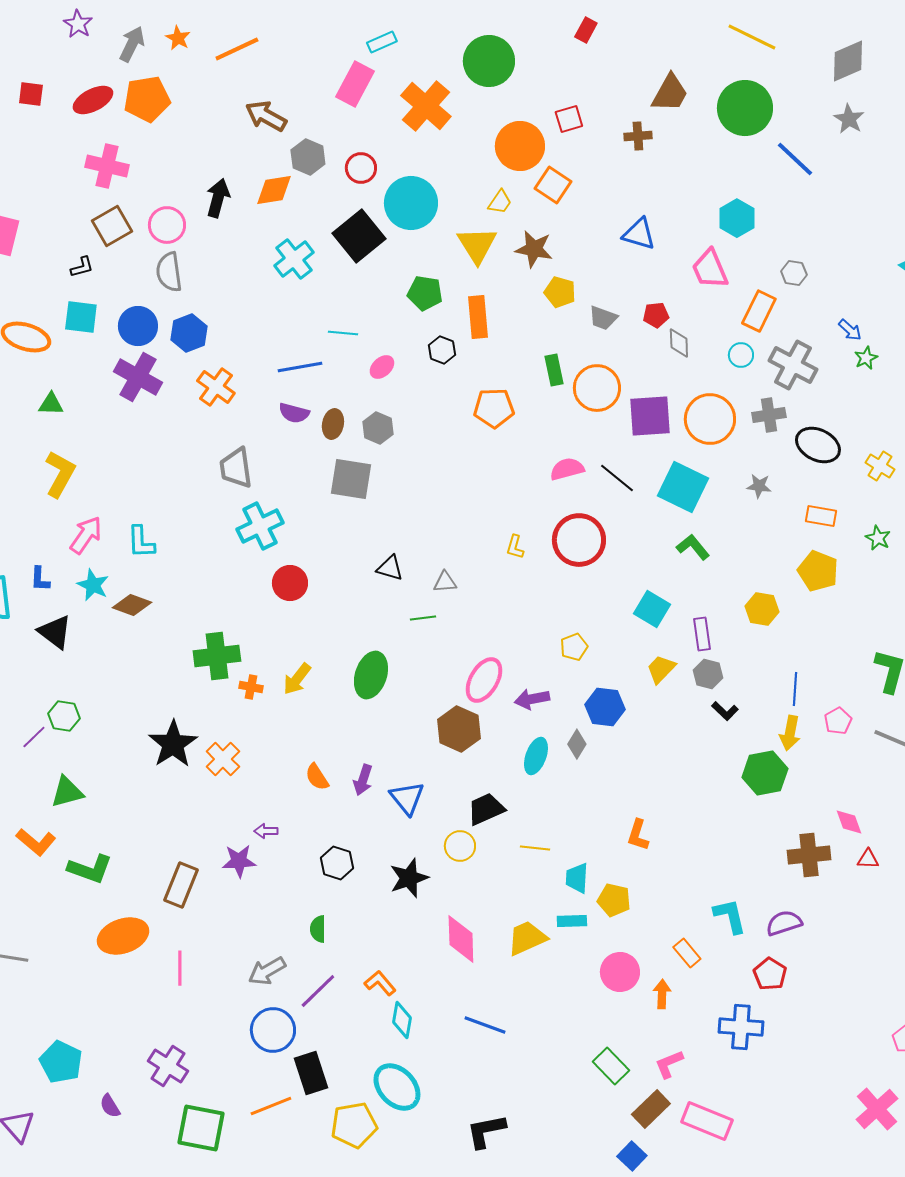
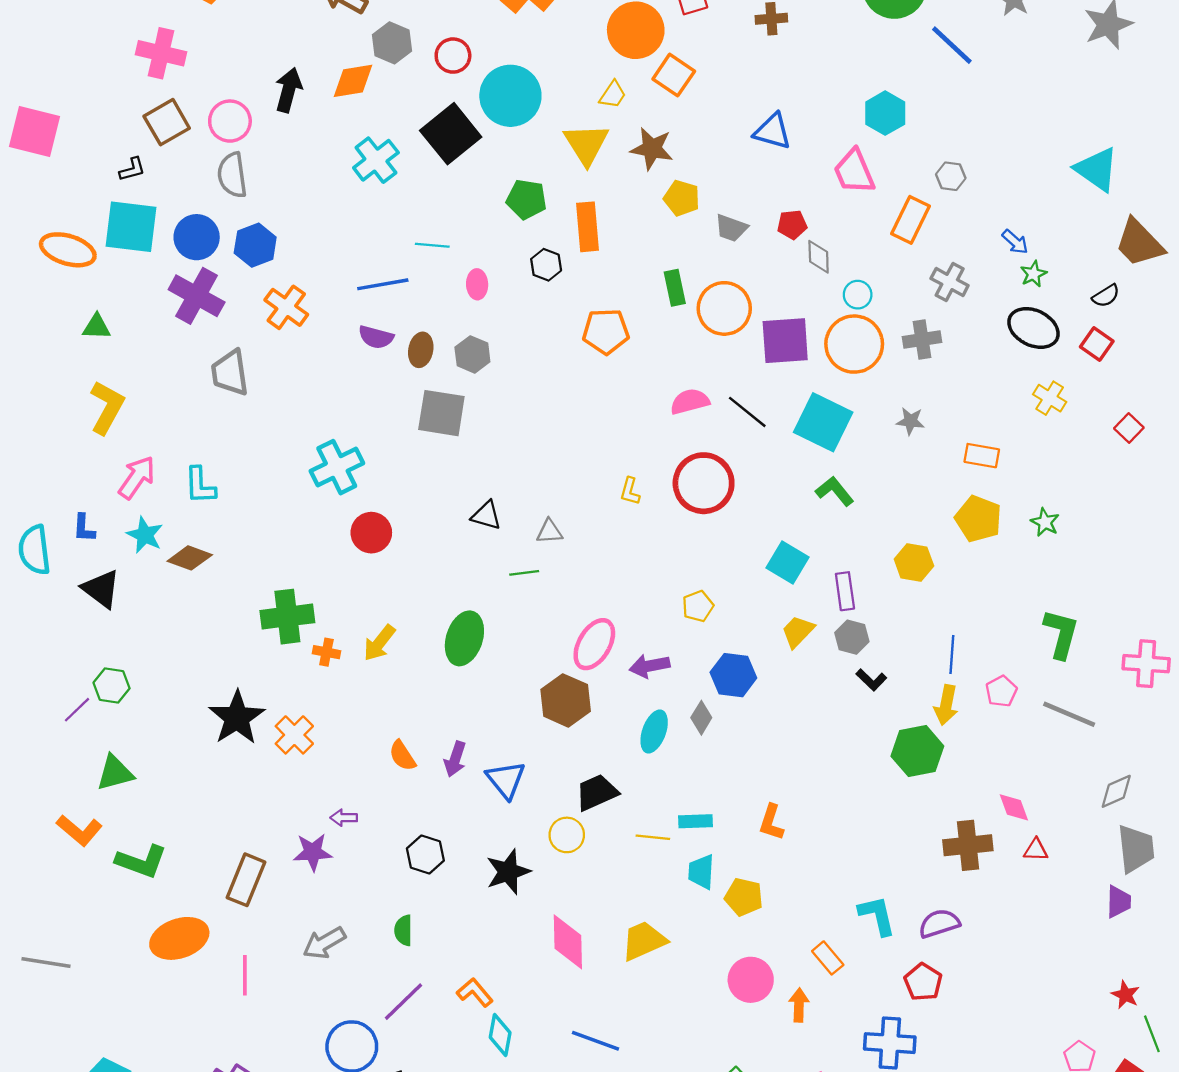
cyan square: (81, 317) -> (131, 227), size x1.4
cyan circle: (741, 355) -> (858, 295), moved
gray cross: (793, 365) -> (950, 282), size x0.7
pink ellipse: (382, 367) -> (477, 284), turned -50
black ellipse: (818, 445) -> (1033, 328), moved
gray trapezoid: (236, 468) -> (230, 373), moved
green star: (878, 538) -> (1045, 522), moved
cyan rectangle: (572, 921) -> (696, 821), moved
gray arrow: (267, 971) -> (324, 943), moved

